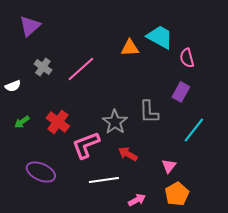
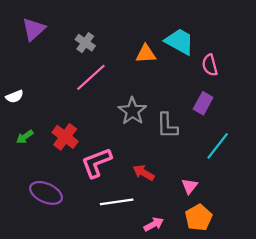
gray cross: (43, 67) -> (85, 43), moved
gray star: (115, 122) -> (132, 111), moved

